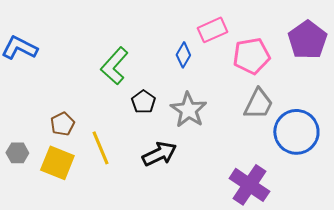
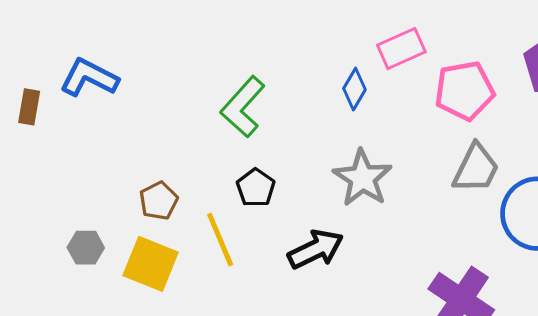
black pentagon: (143, 102) -> (256, 188), moved

